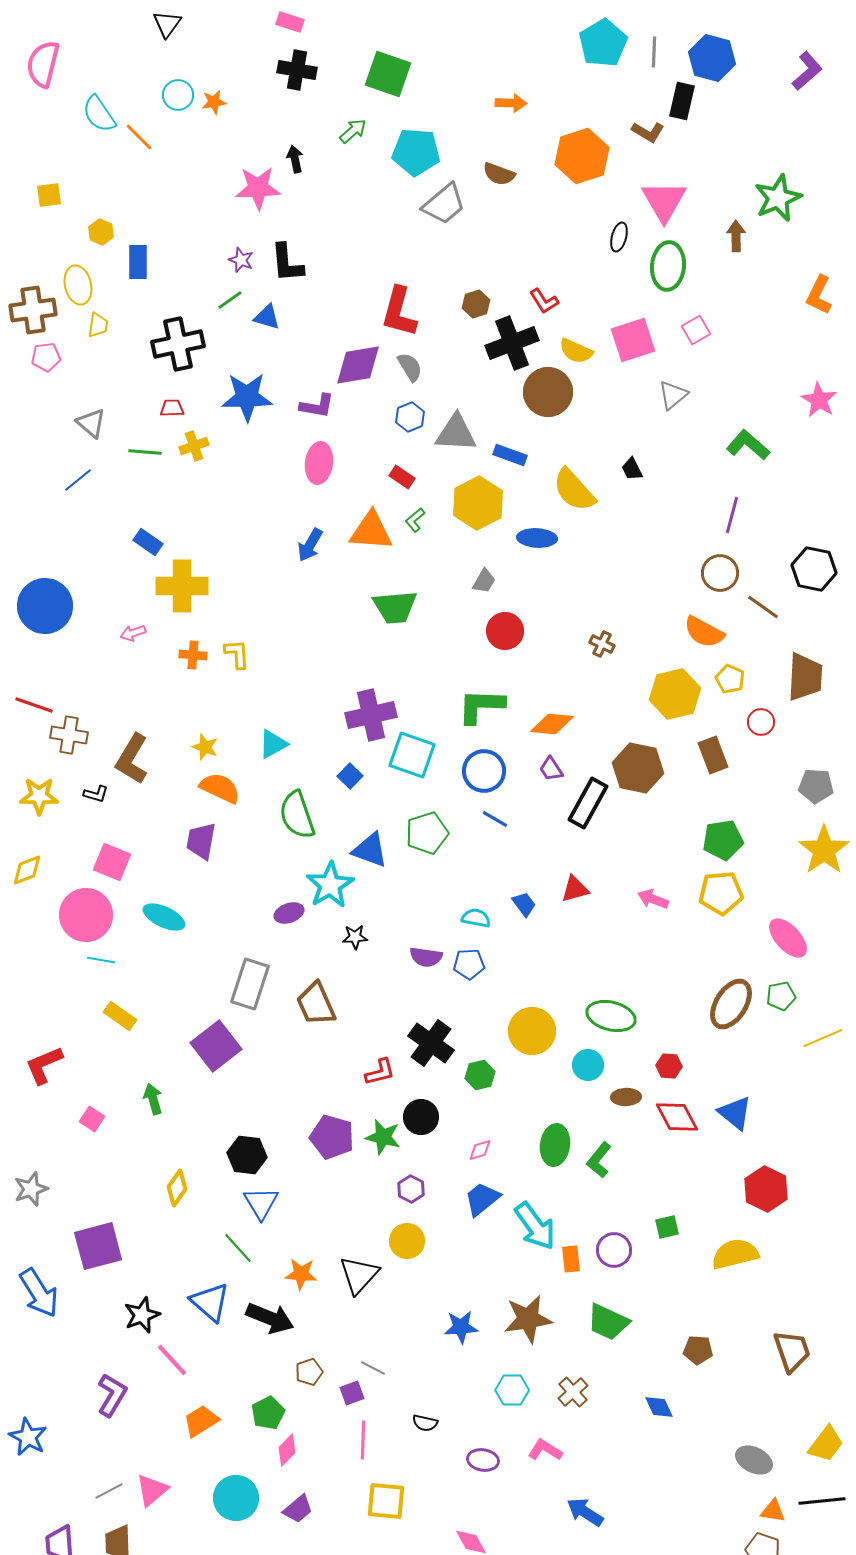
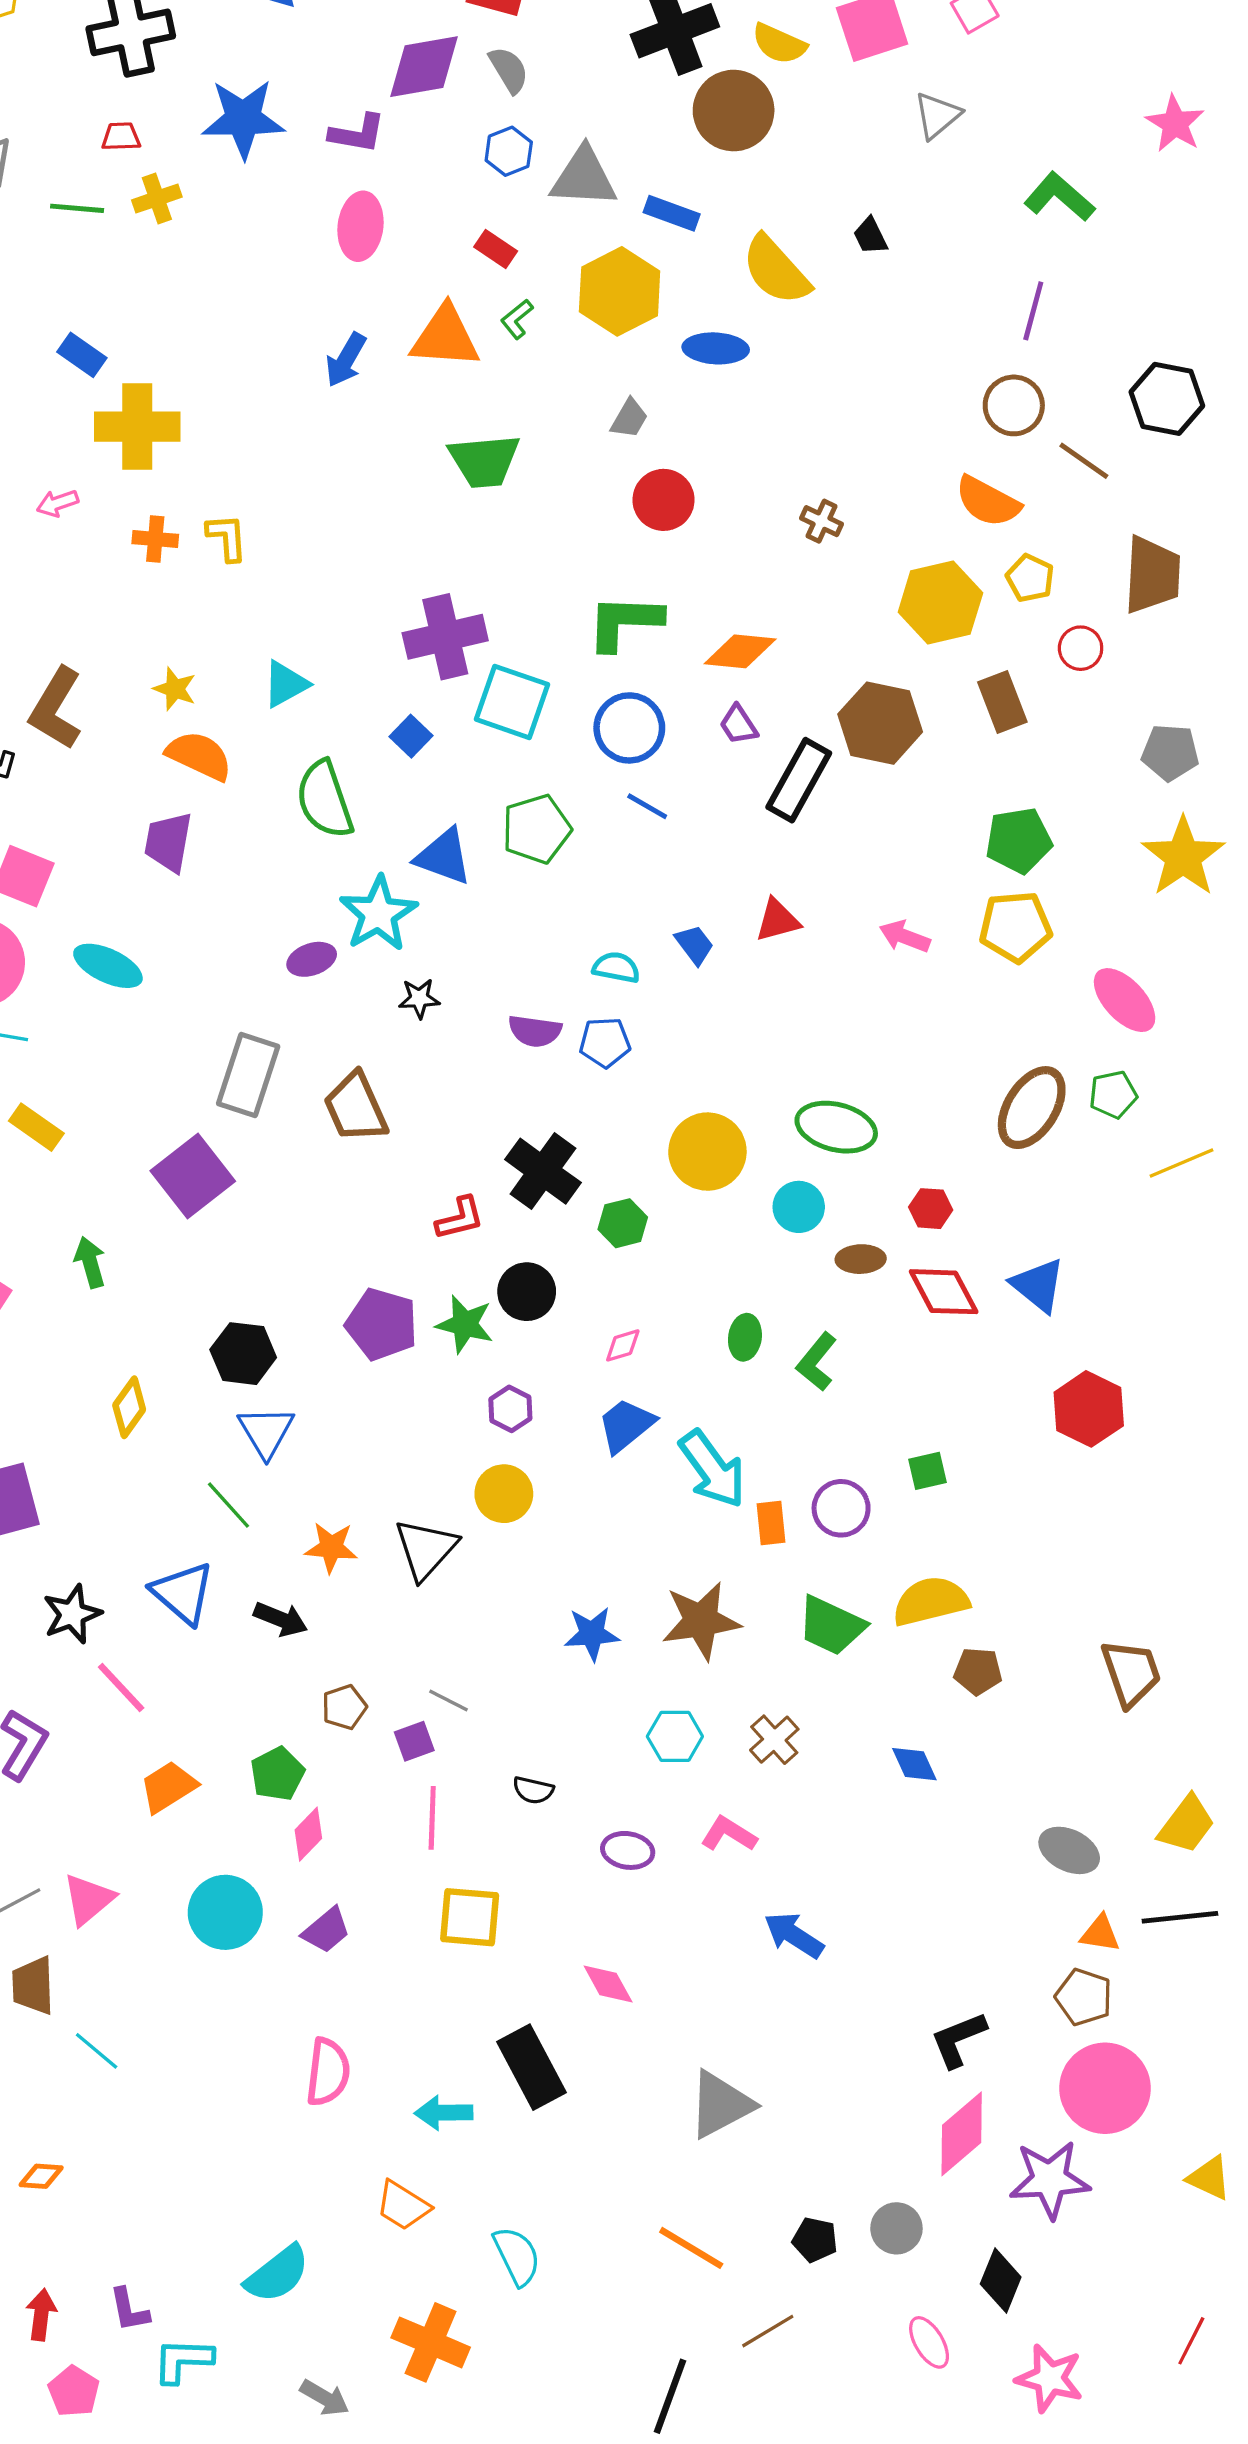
green ellipse: (555, 1145) -> (745, 1337), size x0.7
yellow semicircle: (735, 1254) -> (931, 1601), moved
black arrow: (270, 1318) -> (281, 1619), size x0.7

